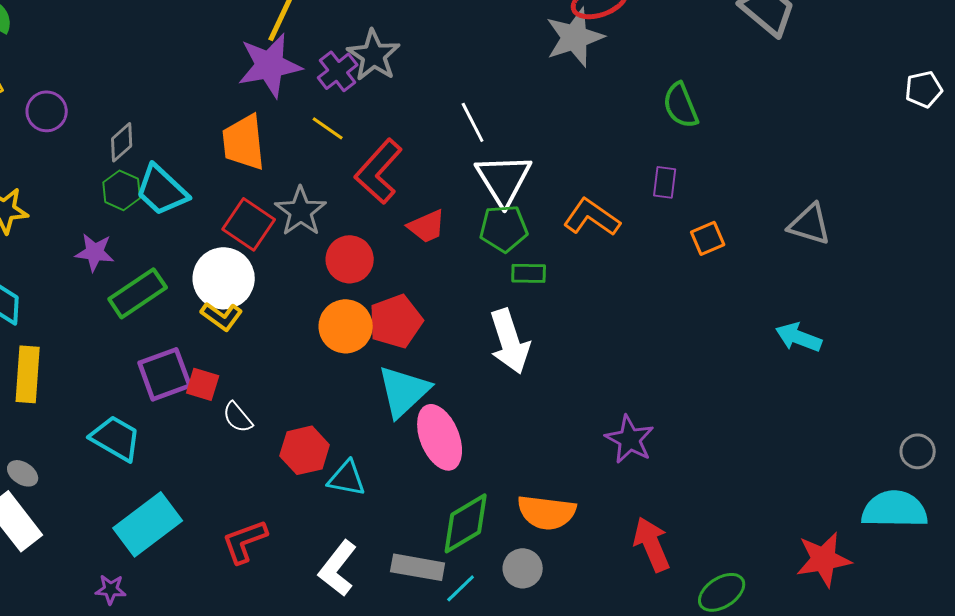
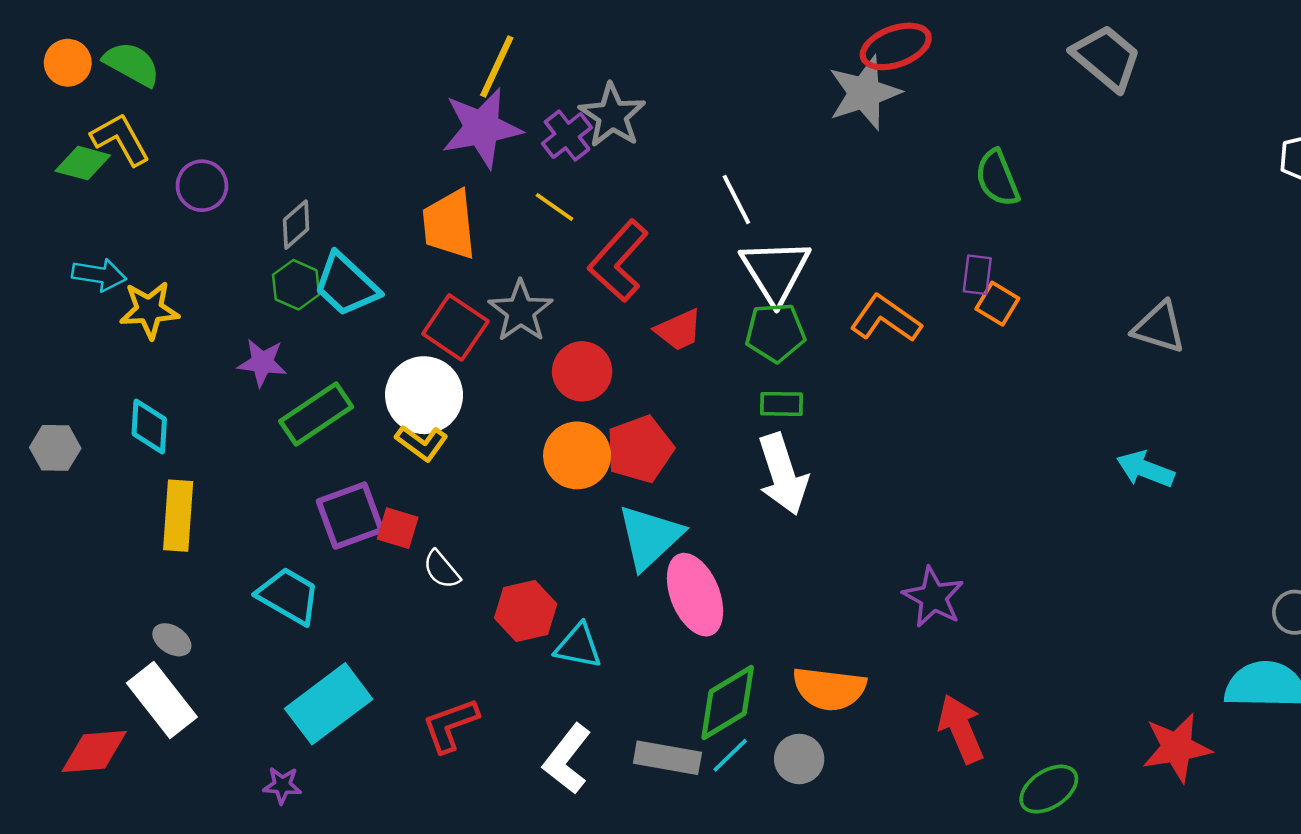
orange square: (708, 238) -> (997, 304), moved, turned -36
green rectangle: (529, 273) -> (782, 404), moved
cyan line: (461, 588) -> (730, 755), moved

